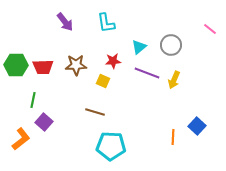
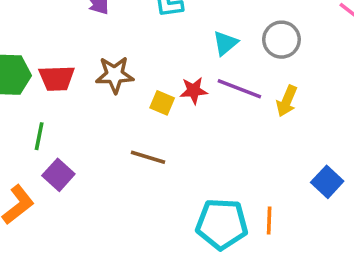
red star: (113, 61) -> (194, 91), moved
orange line: (173, 137) -> (269, 220), moved
cyan pentagon: (111, 146) -> (222, 224), moved

